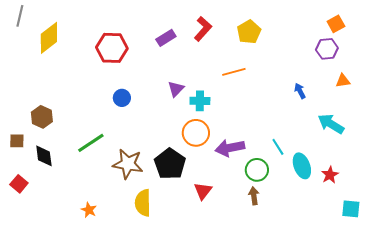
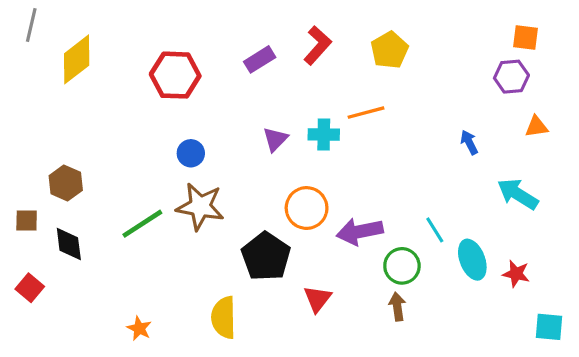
orange square: (336, 24) -> (526, 38), turned 36
cyan cross: (200, 101) -> (324, 135), moved
brown star: (128, 164) -> (200, 206), moved
red star: (330, 175) -> (516, 274), turned -30

